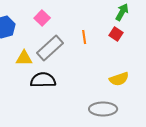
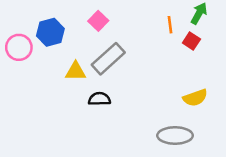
orange line: (84, 37) -> (170, 25), moved
black semicircle: (43, 80) -> (99, 99), size x0.7

